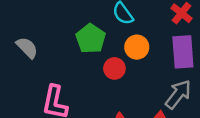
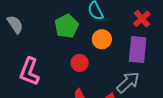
red circle: (114, 68) -> (80, 63), moved

